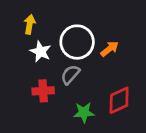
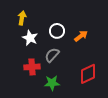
white circle: (77, 42) -> (57, 31), size x0.6
green star: (84, 113) -> (52, 83), moved

